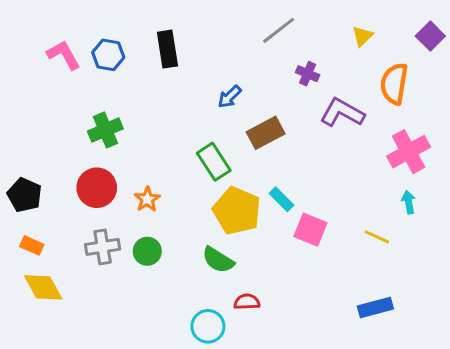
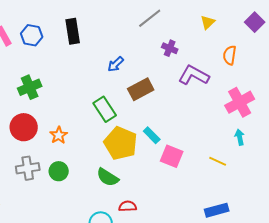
orange semicircle: (394, 84) -> (230, 55), size x0.7

